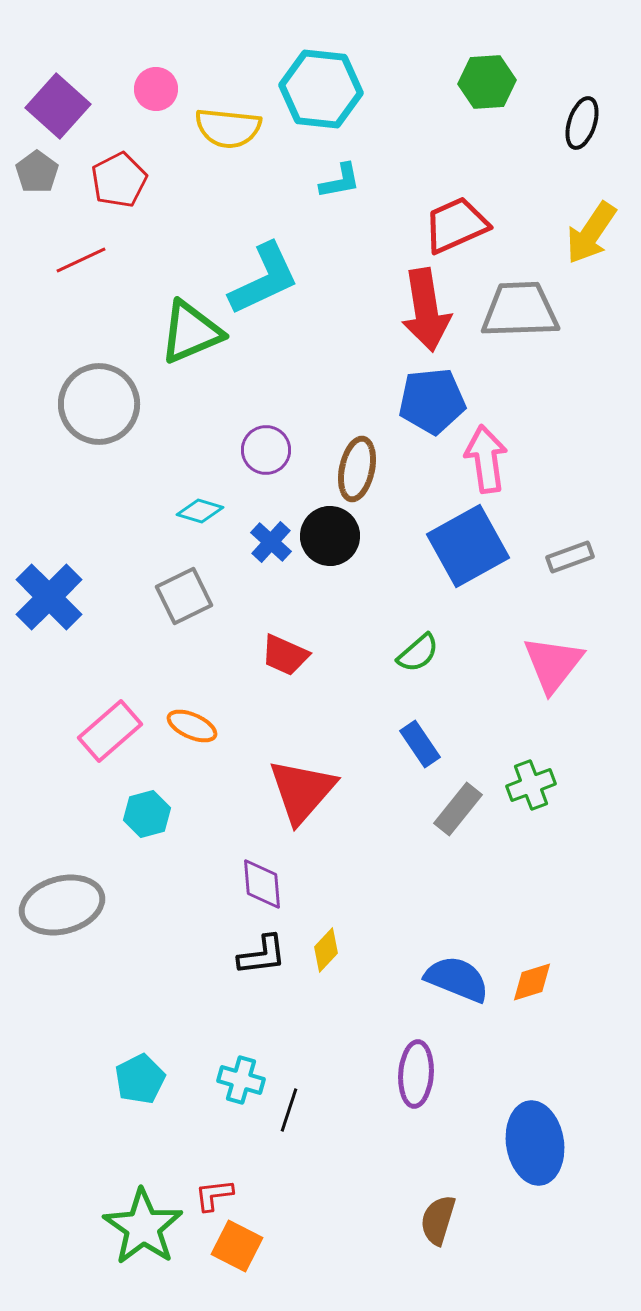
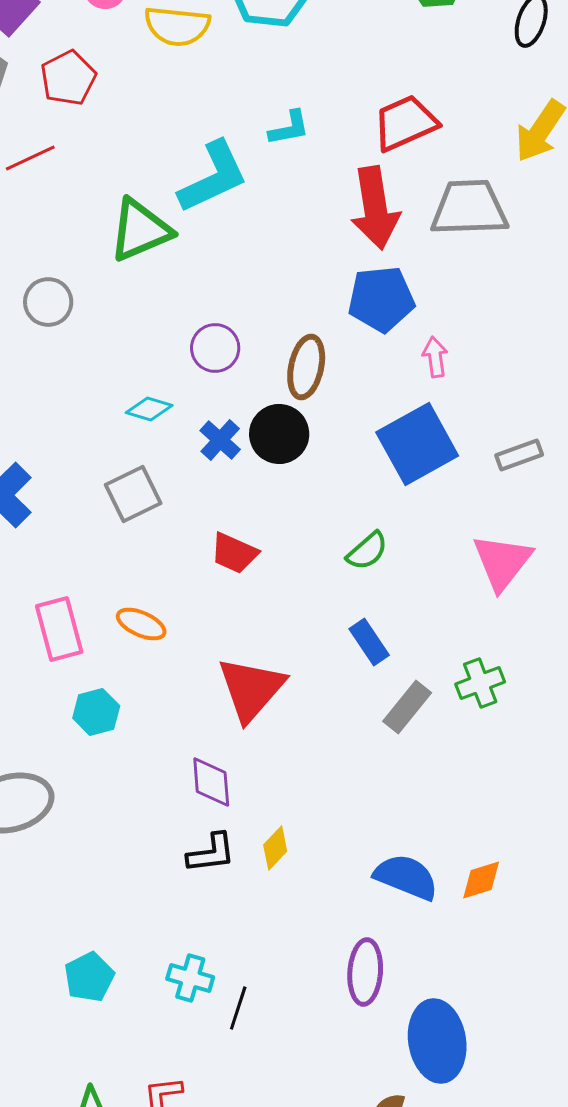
cyan L-shape: (340, 181) -> (289, 128), moved
gray circle: (99, 404) -> (48, 302), size x0.6
pink arrow: (486, 459) -> (435, 357), size x0.6
pink rectangle: (110, 731) -> (59, 629), turned -64
blue ellipse: (535, 1143) -> (437, 1041), moved

